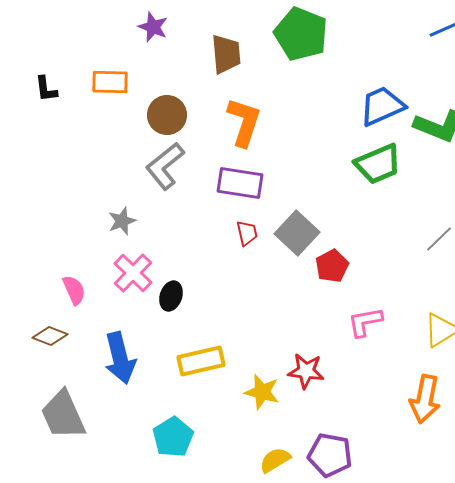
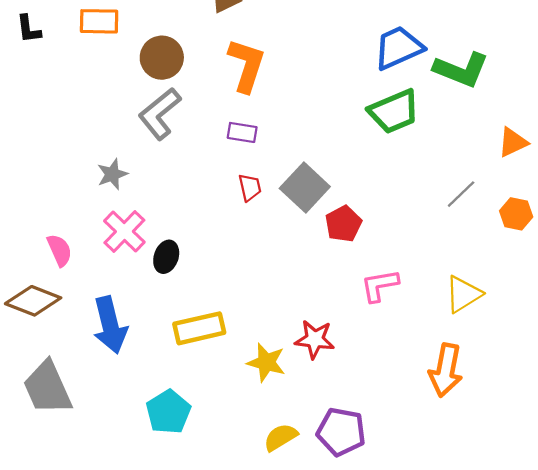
purple rectangle: (240, 183) -> (242, 132), size x0.6
brown diamond: (50, 336) -> (33, 301), size x1.4

